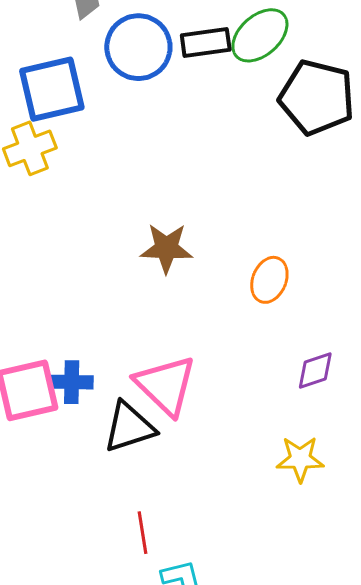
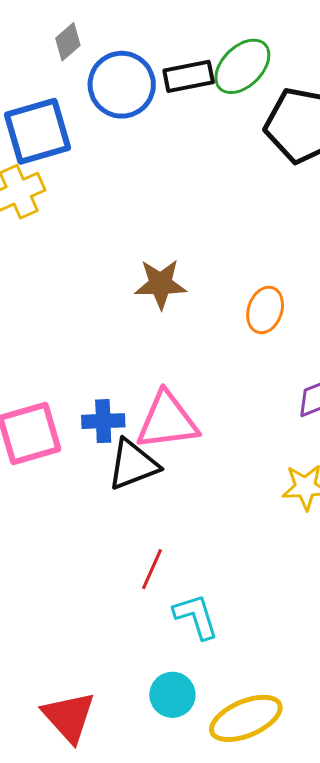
blue cross: (72, 382) -> (103, 421), moved
pink triangle: (166, 385) -> (167, 421), turned -48
red line: (142, 533) -> (152, 569), turned 36

